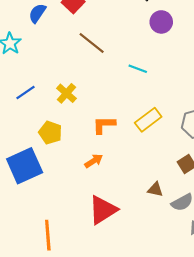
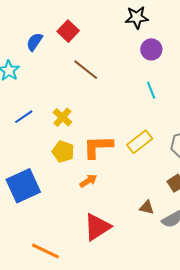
cyan line: (138, 69) -> (151, 90), moved, turned 48
orange L-shape: (104, 125) -> (98, 147), size x1.4
yellow pentagon: (50, 133) -> (63, 152), moved
orange line: (48, 235) -> (45, 251), turned -60

